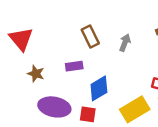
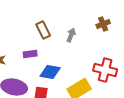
blue diamond: (99, 88) -> (50, 72), turned 40

